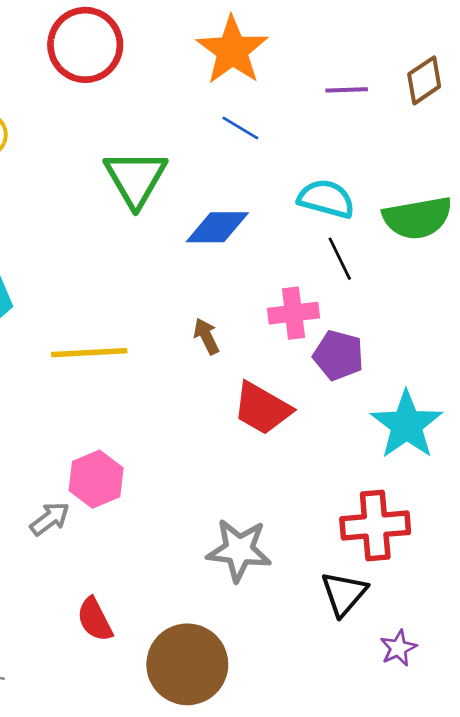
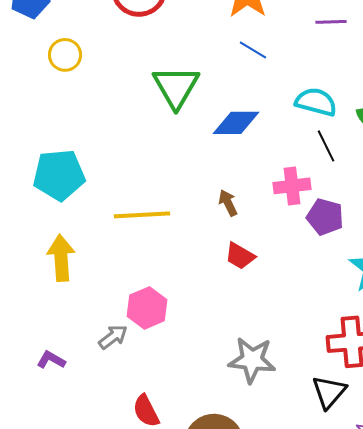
red trapezoid: (262, 408) -> (240, 256), moved, size x0.7

